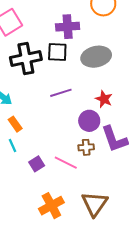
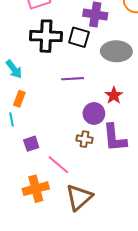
orange rectangle: (15, 124) -> (19, 99), turned 42
pink line: (66, 163) -> (58, 165), moved

